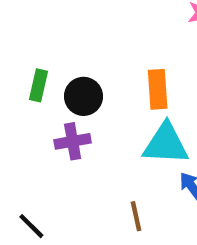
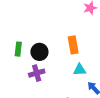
cyan triangle: (166, 144) -> (80, 70), size x0.6

